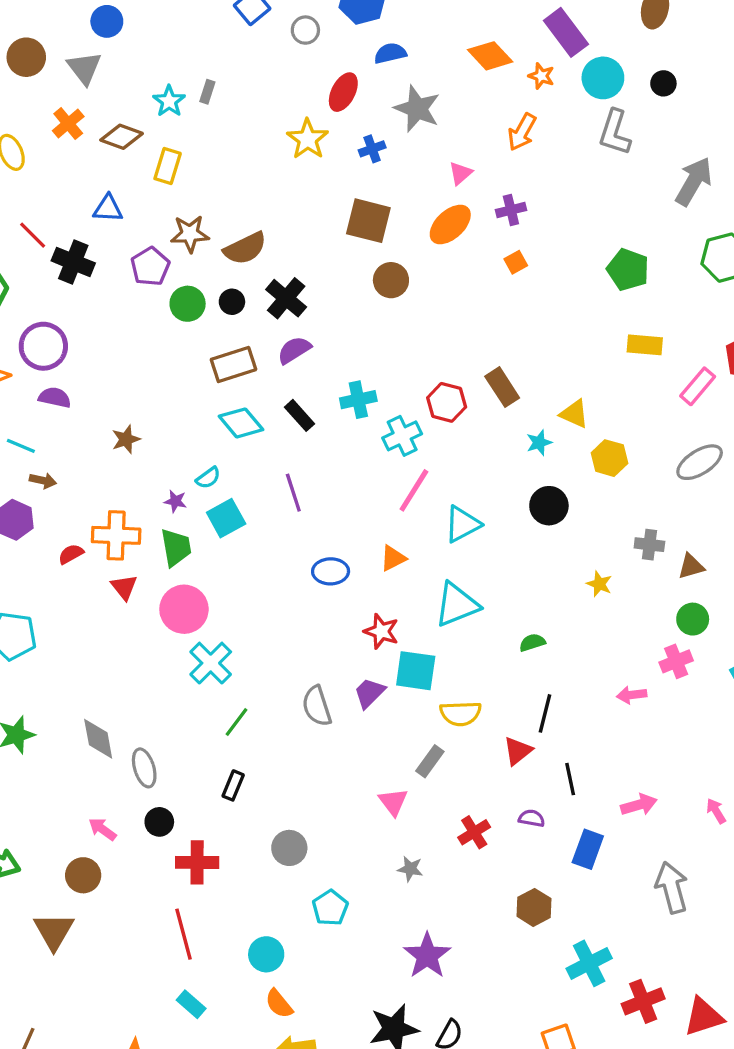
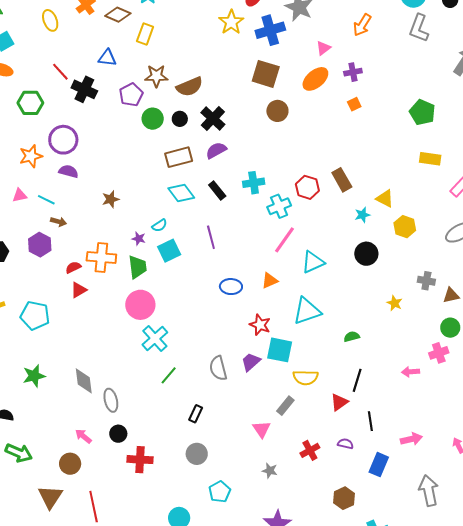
blue cross: (372, 149) -> (270, 30), size x1.8
red triangle: (124, 587) -> (79, 290), moved, turned 36
black rectangle: (233, 785) -> (196, 414), moved
red line: (183, 934) -> (94, 507), moved

